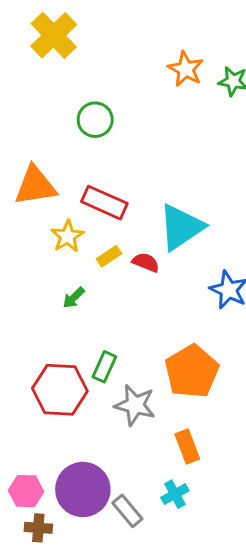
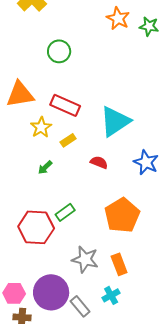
red semicircle: (146, 262) -> (99, 162), moved
green rectangle: (104, 367) -> (65, 212), turned 30
gray star: (135, 405) -> (85, 259), moved

